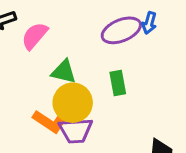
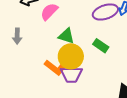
green rectangle: (118, 83) -> (101, 46), turned -49

